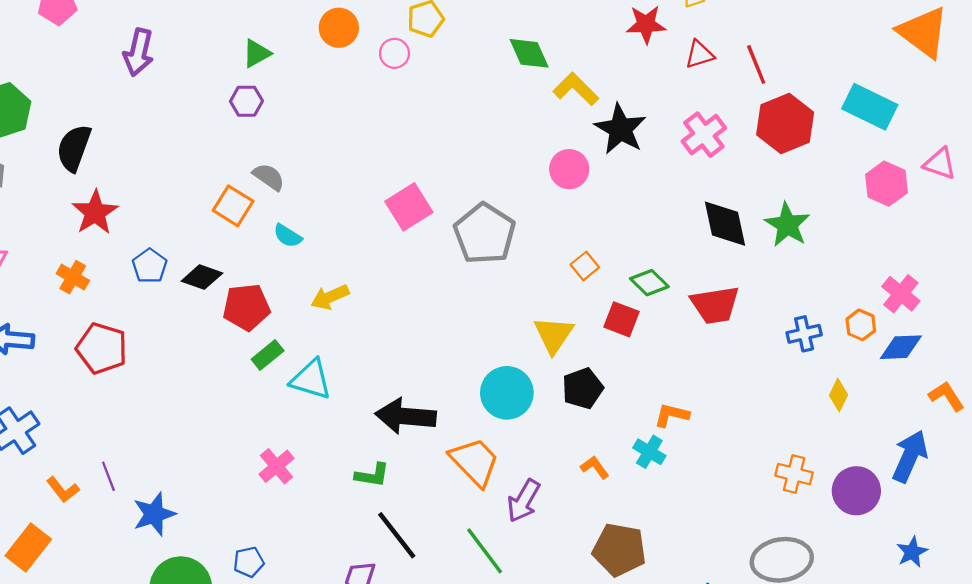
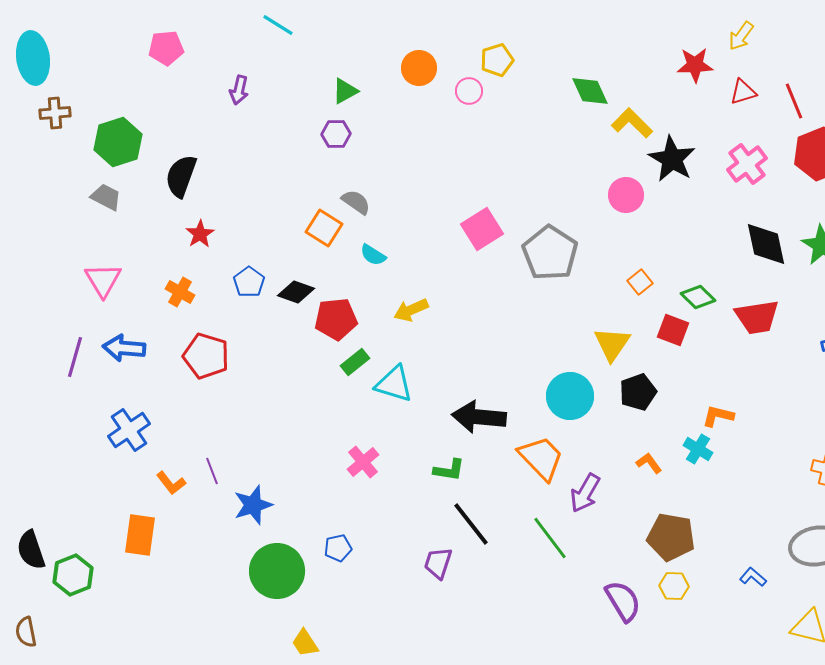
purple arrow: (138, 52) -> (239, 90), size x0.7
red star: (95, 212) -> (200, 234), size x0.7
orange rectangle: (28, 548) -> (140, 535), turned -30

